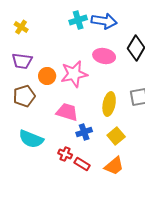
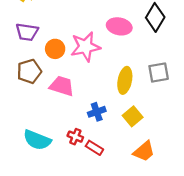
pink trapezoid: (67, 112) -> (62, 86), moved
cyan semicircle: (31, 139) -> (37, 140), moved
orange trapezoid: (114, 166) -> (144, 151), moved

